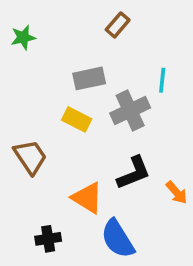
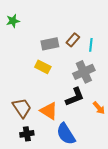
brown rectangle: (118, 25) -> (73, 40), moved
gray cross: (130, 111) -> (84, 72), moved
brown trapezoid: (30, 157) -> (22, 108), moved

